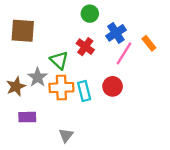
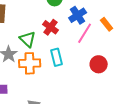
red circle: (113, 86) -> (99, 64), moved
cyan rectangle: (84, 91) -> (57, 57), moved

